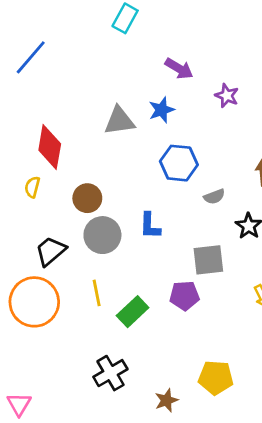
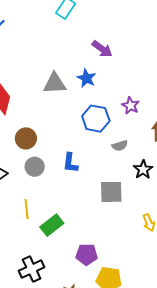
purple star: (227, 96) -> (131, 106), moved
blue star: (162, 110) -> (86, 78), turned -30
gray circle: (102, 235) -> (35, 167), size x0.7
purple pentagon: (184, 296) -> (87, 254), moved

